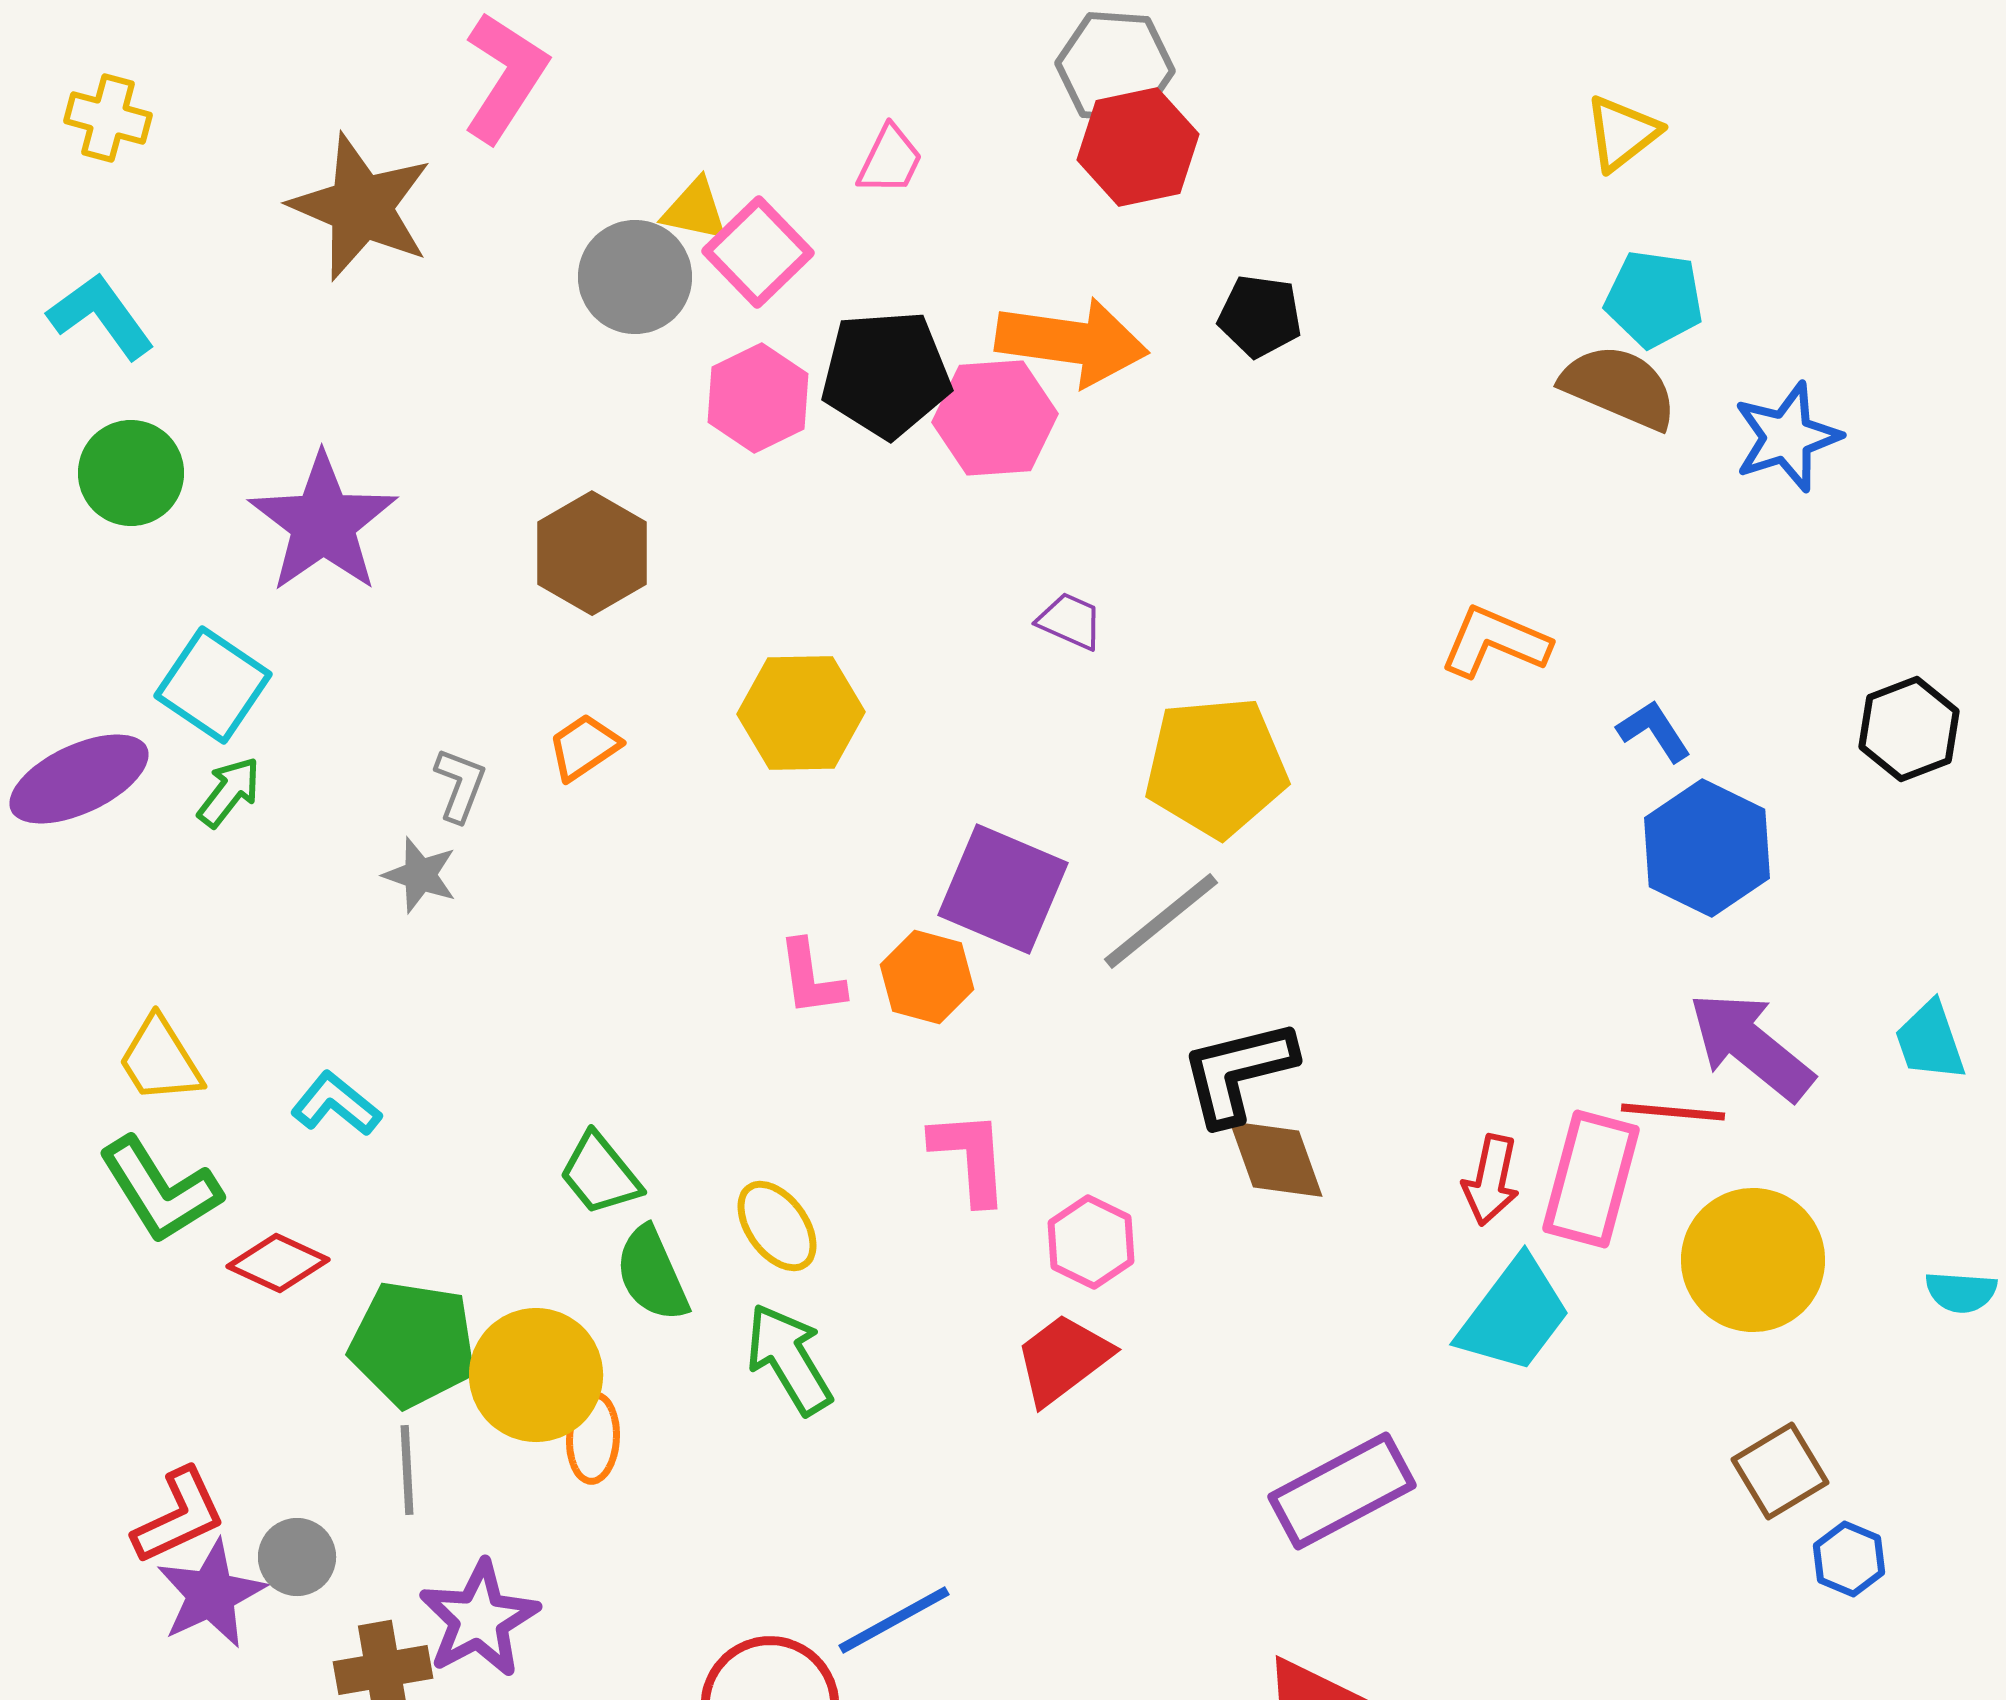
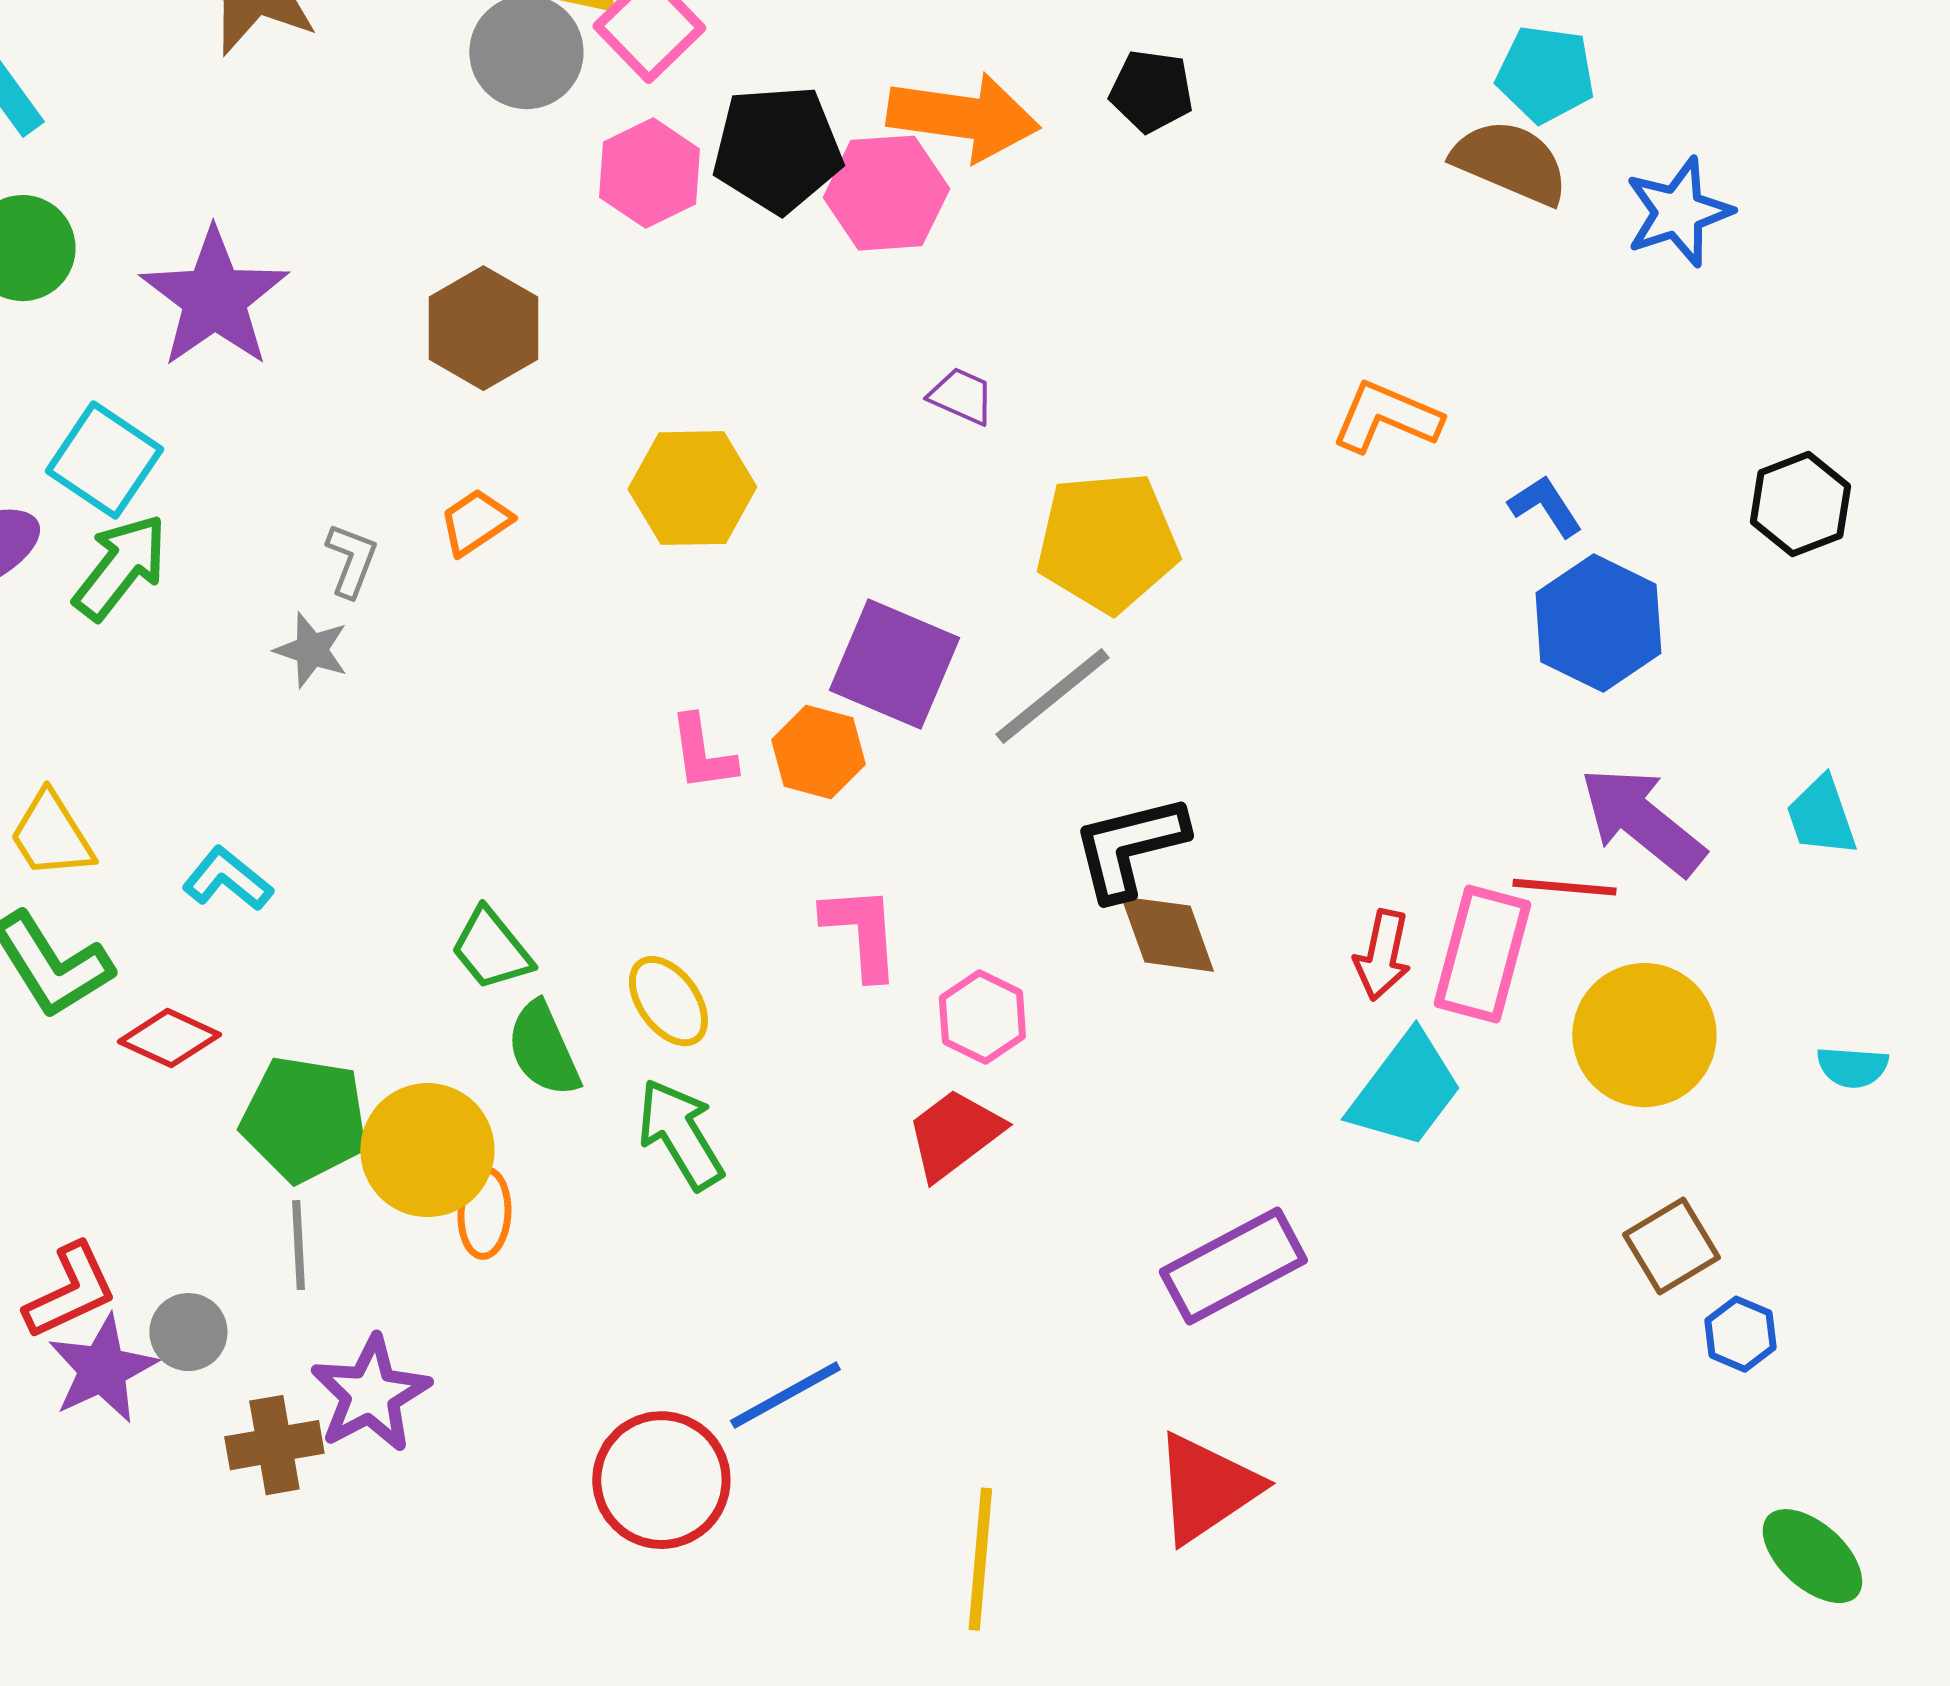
green arrow: (229, 792) -> (120, 567), size x1.5

